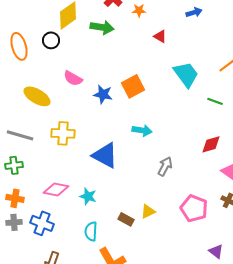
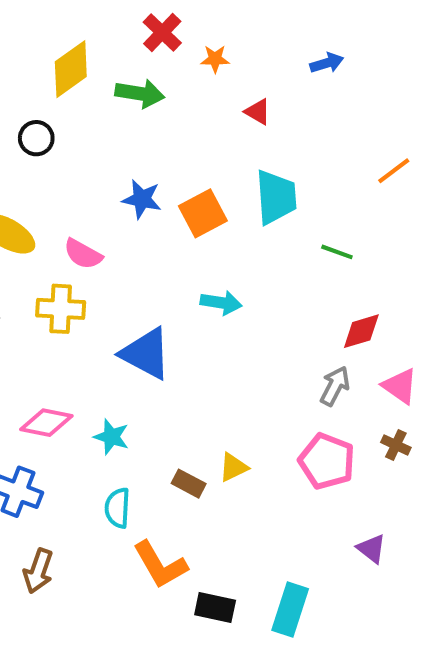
black circle: (51, 40) -> (36, 138), moved
cyan trapezoid: (186, 74) -> (276, 197), moved, turned 32
pink semicircle: (73, 78) -> (83, 254), moved
blue star: (103, 94) -> (142, 199), moved
green line: (215, 101) -> (337, 252), moved
gray arrow: (165, 166) -> (335, 386), moved

